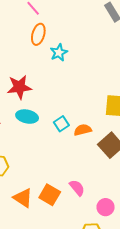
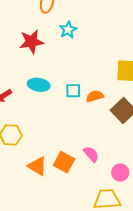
cyan star: (59, 53) -> (68, 30), moved
red star: (19, 87) -> (31, 42), moved
cyan square: (61, 124) -> (73, 91), turned 35

